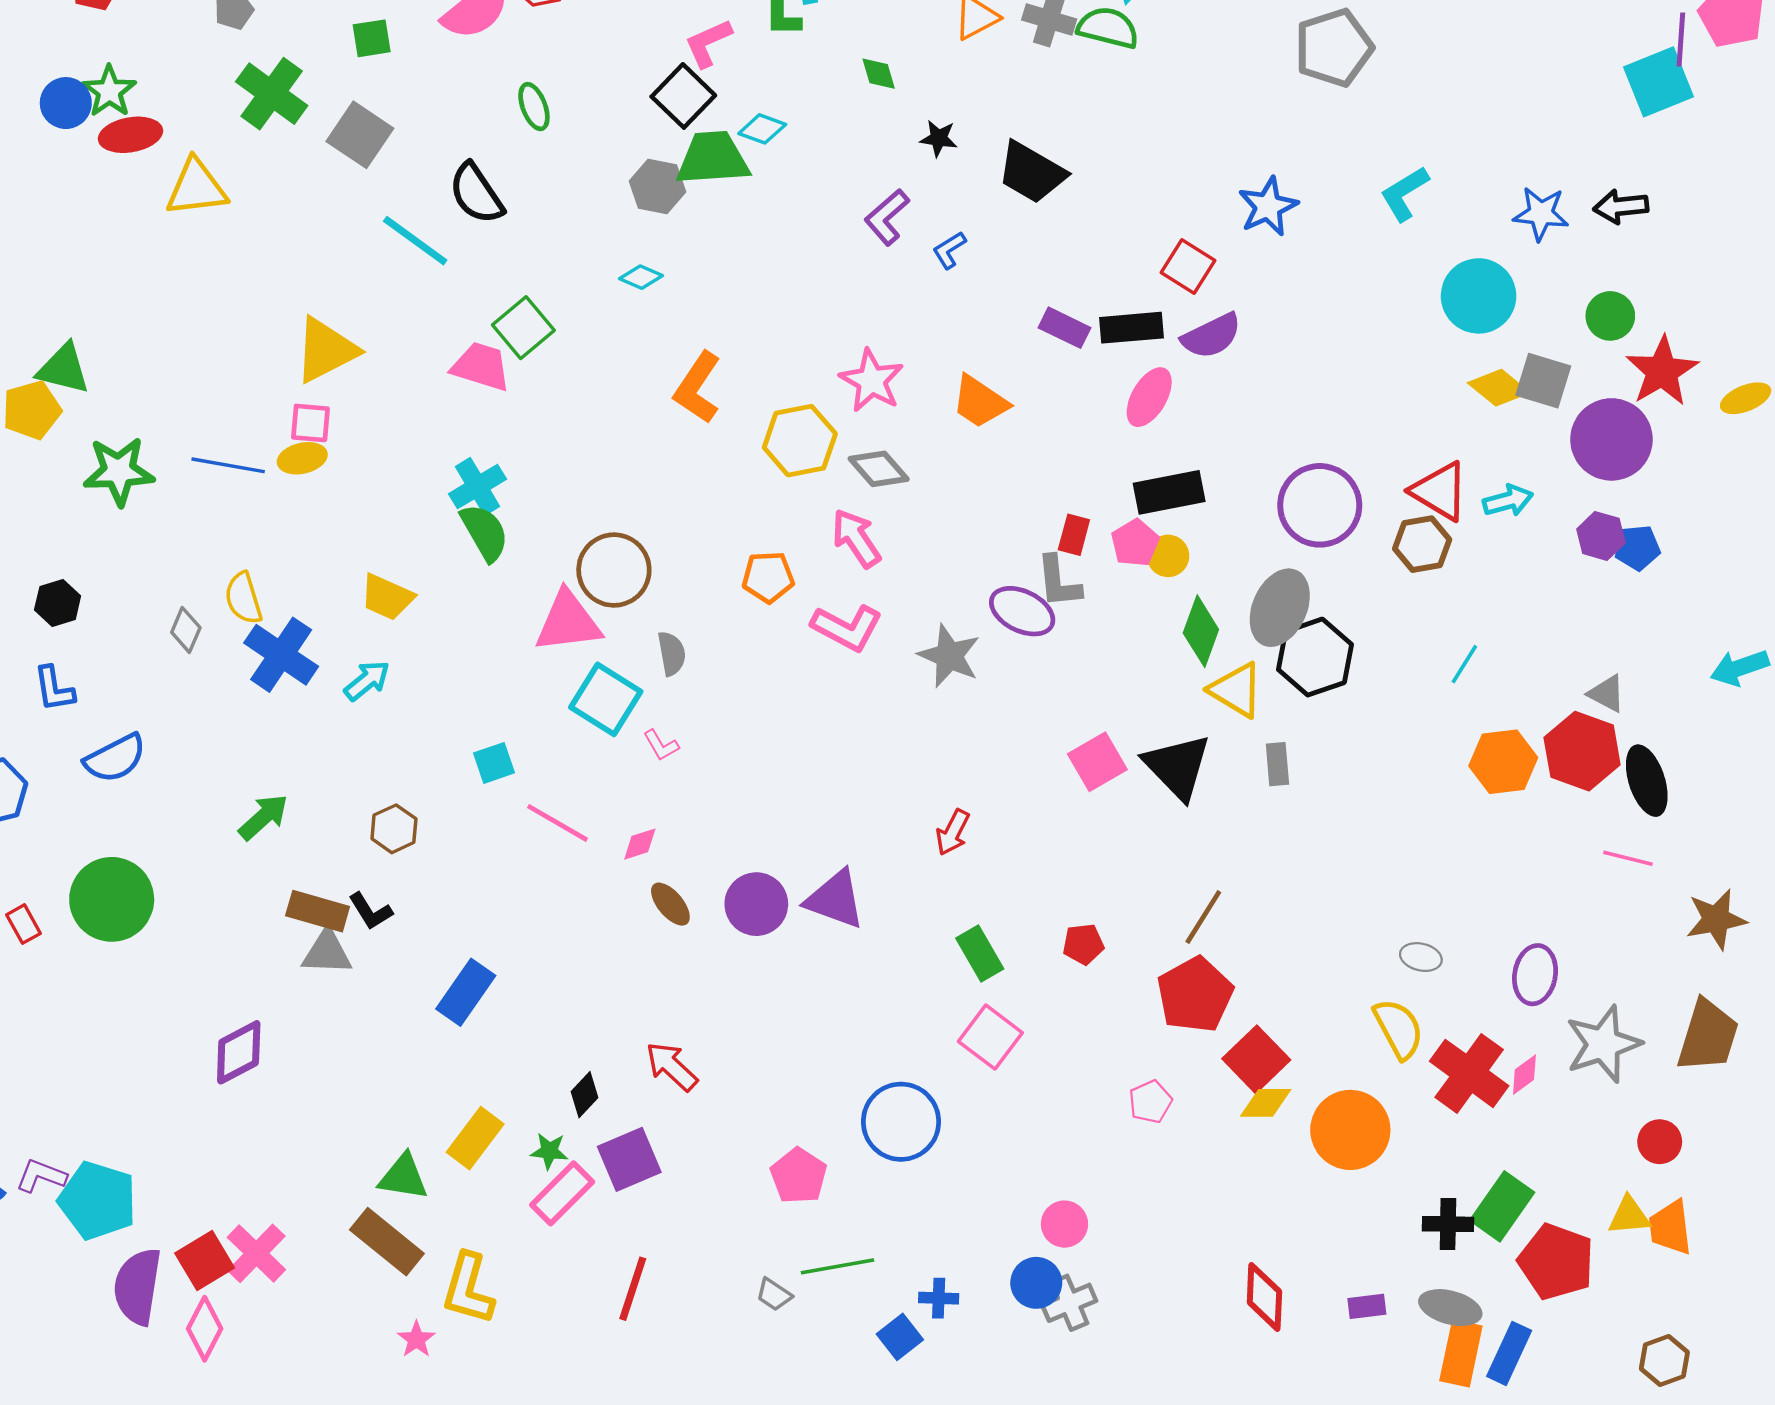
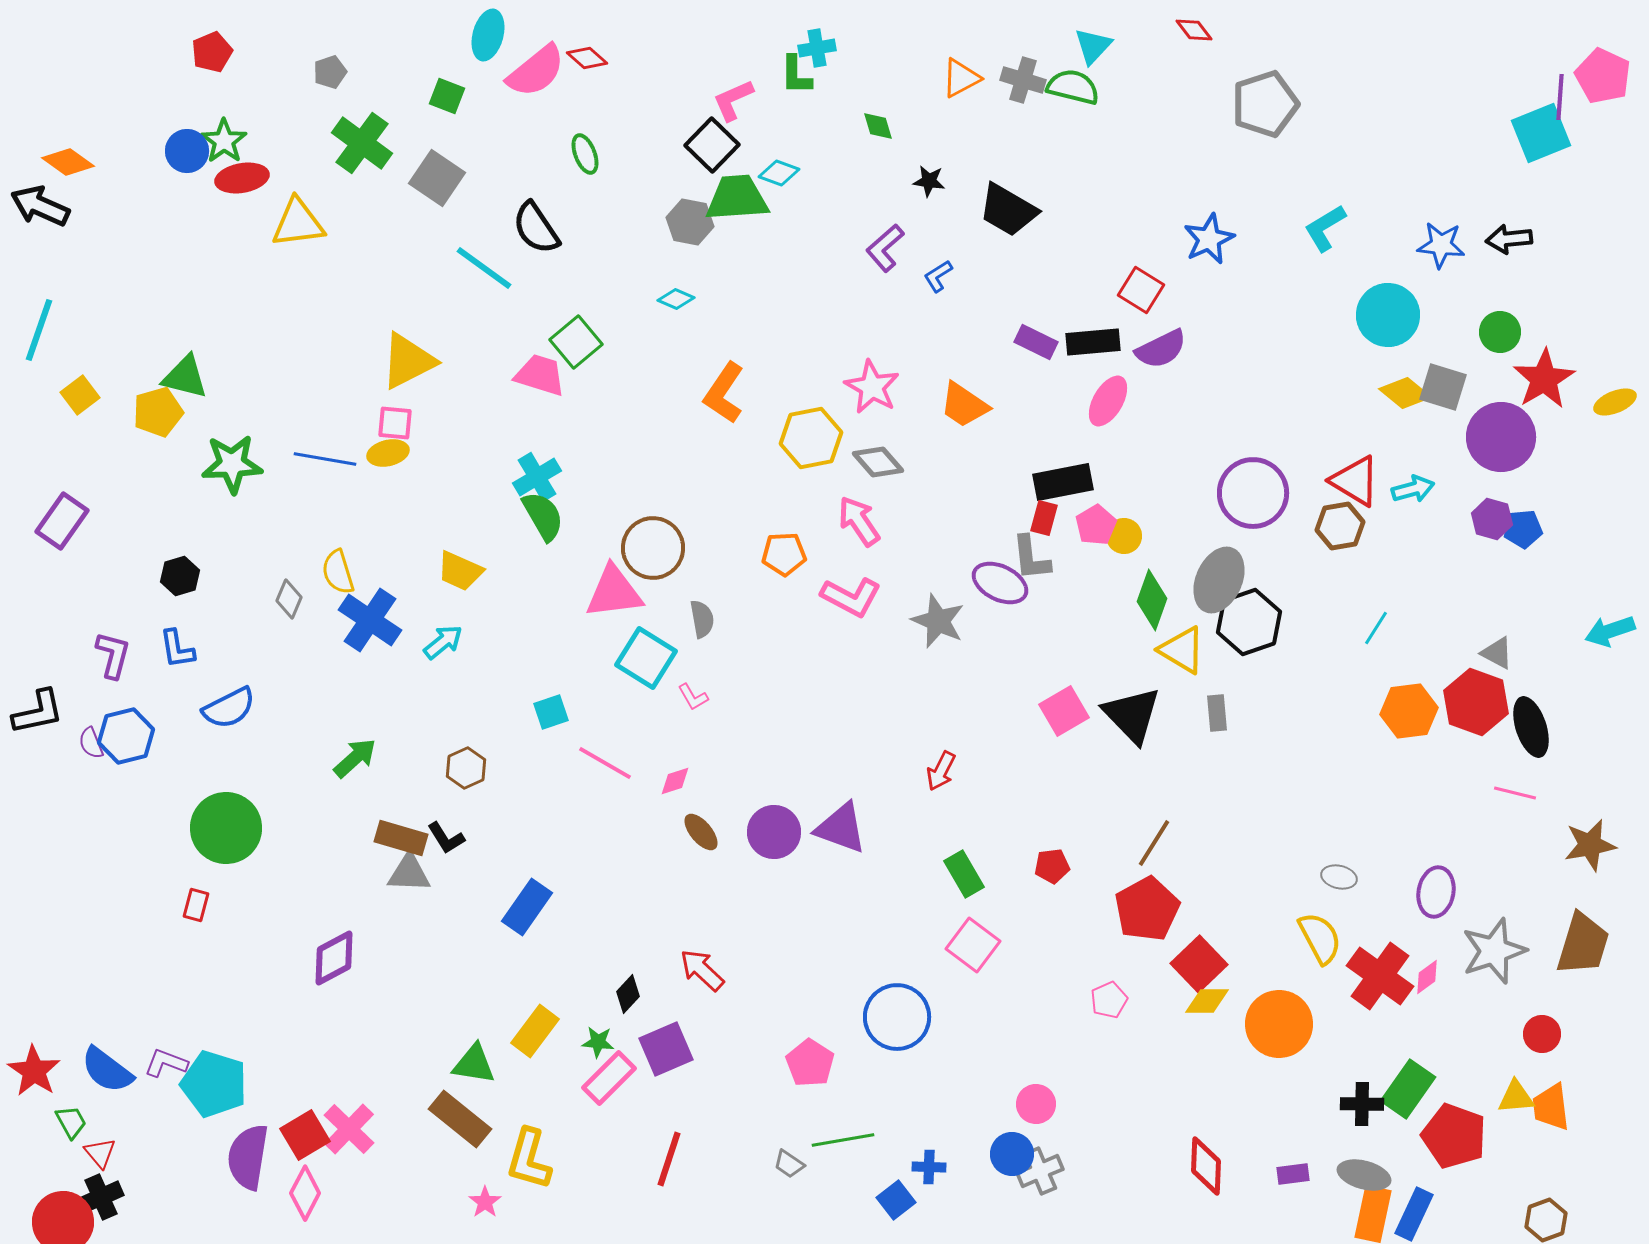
green square: (372, 38) -> (447, 96), turned 30
black rectangle: (1169, 492) -> (1063, 482), moved
red rectangle: (23, 924) -> (196, 905), moved, turned 44

